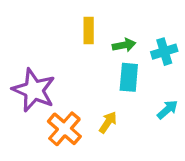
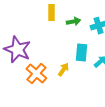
cyan rectangle: (129, 77) -> (81, 53), moved

